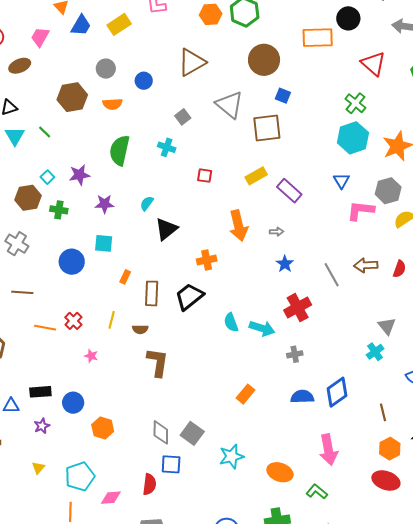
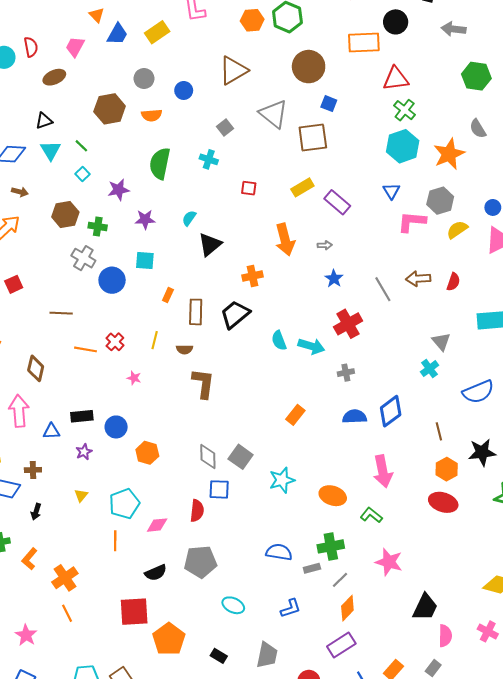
red triangle: (373, 64) -> (396, 79), moved, turned -48
cyan square: (47, 177) -> (82, 174), moved
gray cross: (17, 244) -> (83, 258), moved

